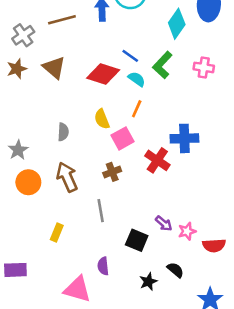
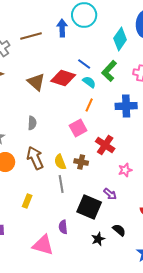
brown triangle: (54, 67) -> (36, 82), moved
yellow semicircle: (102, 119) -> (60, 162), moved
blue cross: (184, 138) -> (126, 106), moved
brown cross: (112, 172) -> (81, 162), moved, turned 32
pink star: (187, 231) -> (125, 170), moved
black square: (137, 240) -> (89, 207), size x1.4

